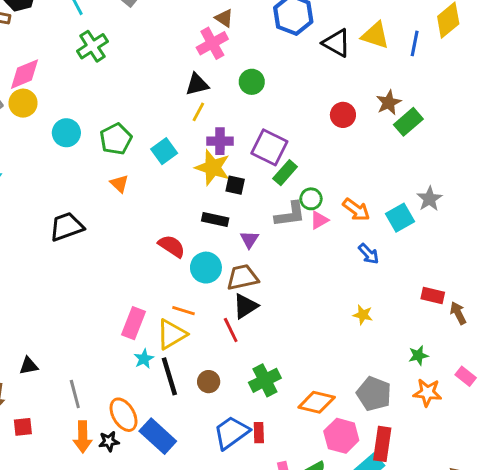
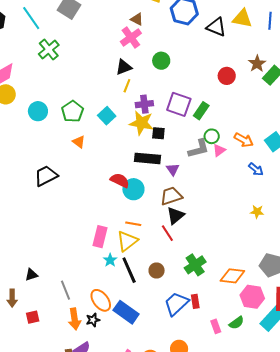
green rectangle: (285, 173) -> (201, 111), moved
black rectangle: (215, 219) -> (147, 158), size x1.4
cyan circle: (206, 268) -> (133, 189), moved

